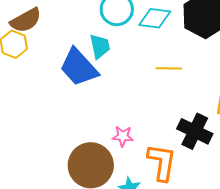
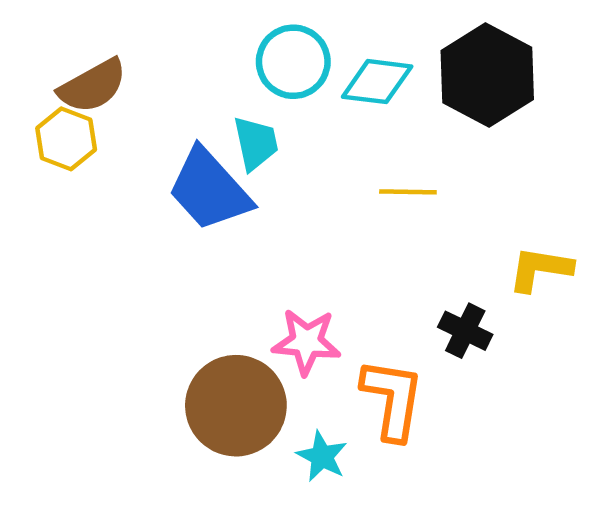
black cross: (195, 131) -> (465, 331), size x0.7
pink star: (123, 136) -> (306, 342), size x1.4

